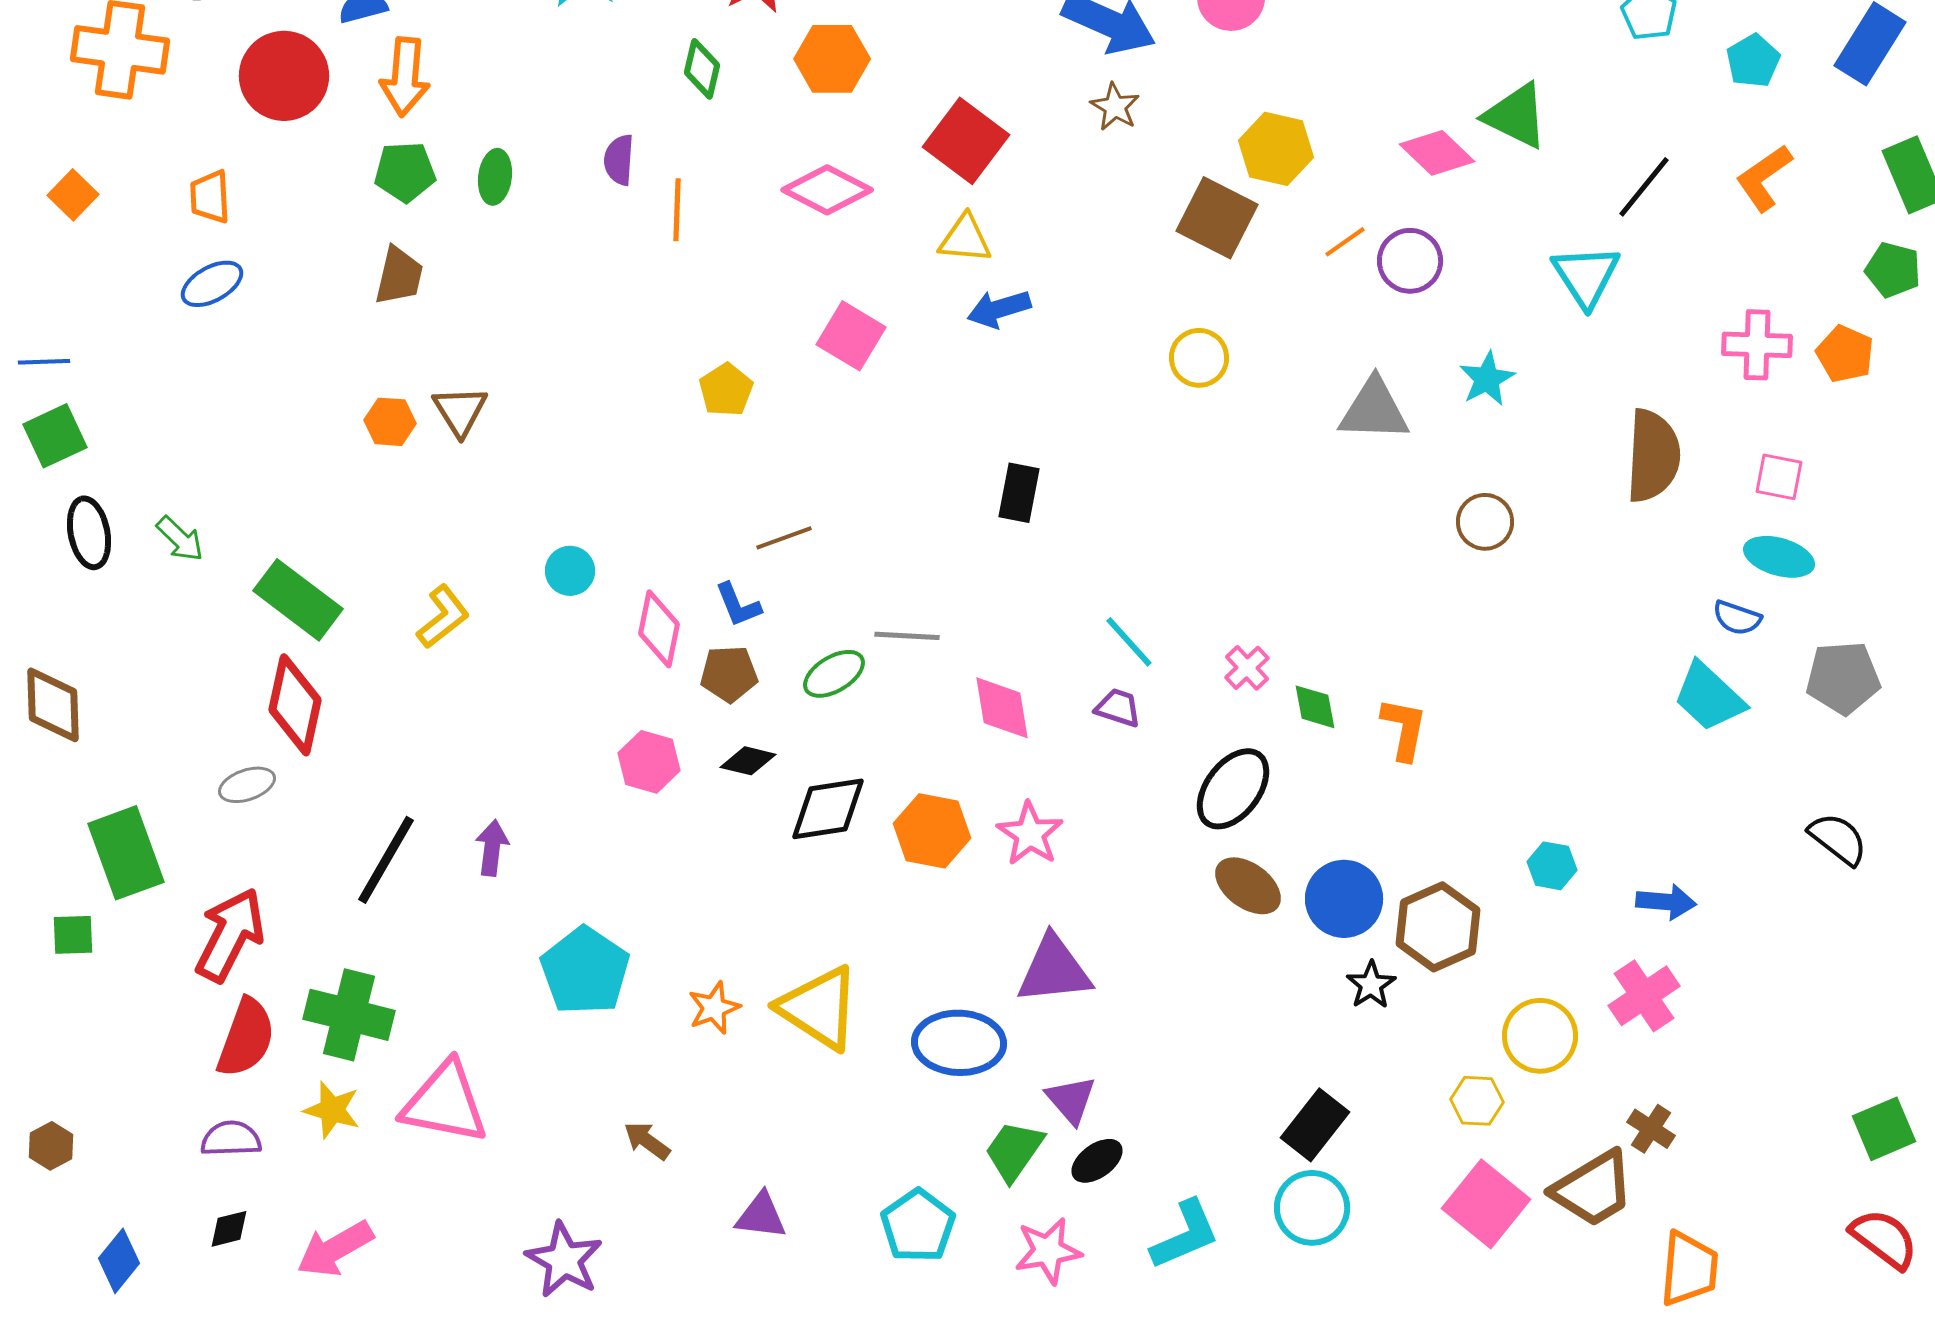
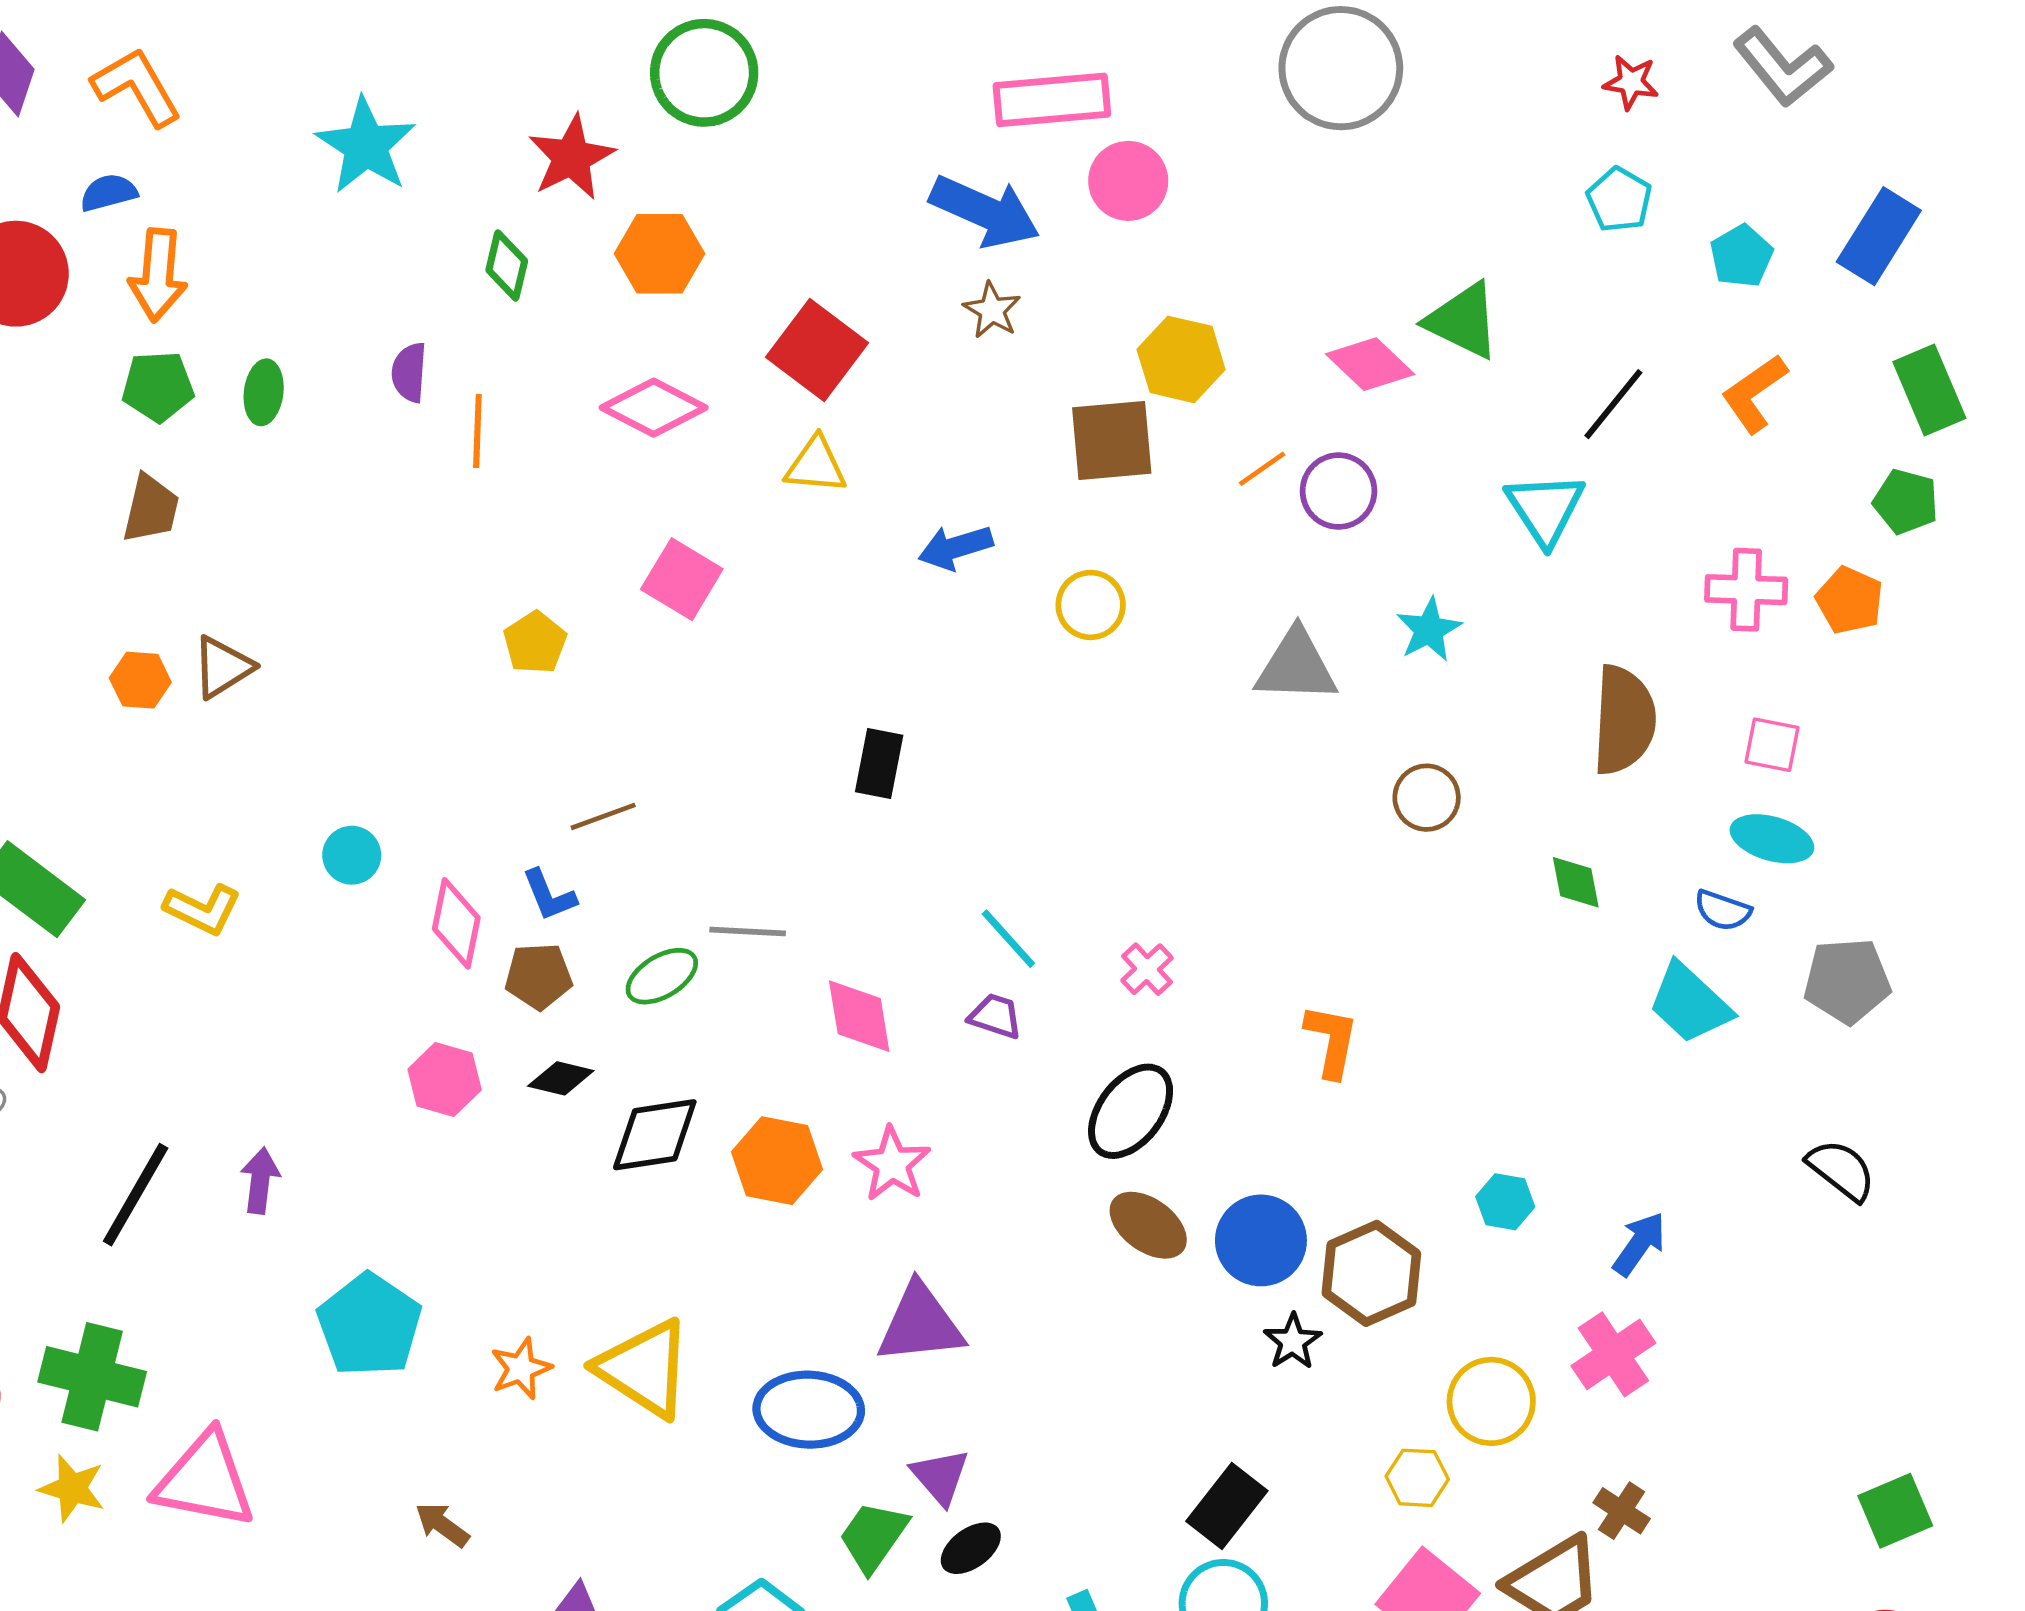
brown square: (1217, 218) -> (1112, 441), turned -32
blue arrow: (999, 309) -> (956, 547), moved
brown triangle: (460, 411) -> (223, 667), turned 30
yellow L-shape: (443, 617) -> (203, 909), turned 64
green diamond: (1315, 707) -> (1576, 882), moved
blue arrow: (1666, 902) -> (1639, 1244), turned -60

